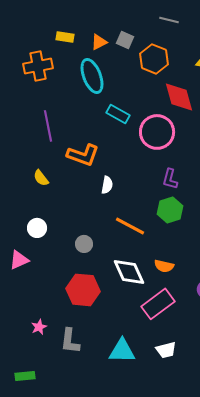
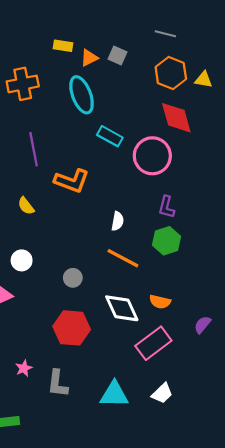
yellow rectangle: (65, 37) -> (63, 46), moved
orange hexagon: (154, 59) -> (171, 73), moved
white semicircle: (107, 185) -> (117, 221), moved
white trapezoid: (166, 350) -> (162, 393), turned -30

